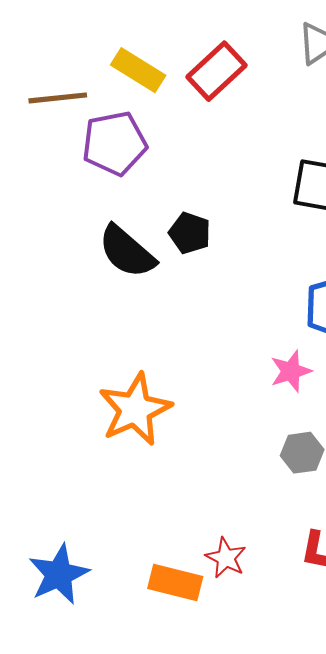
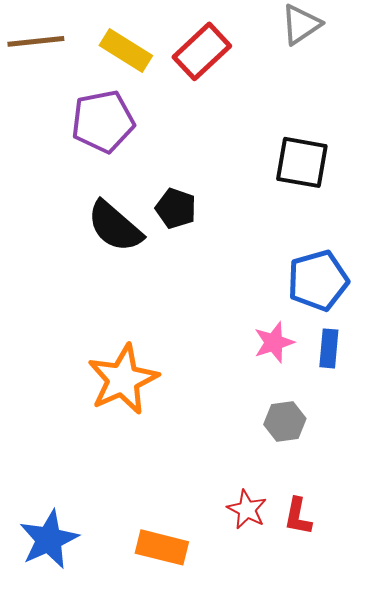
brown line: (58, 98) -> (36, 41), moved
red star: (226, 558) -> (247, 509), moved

